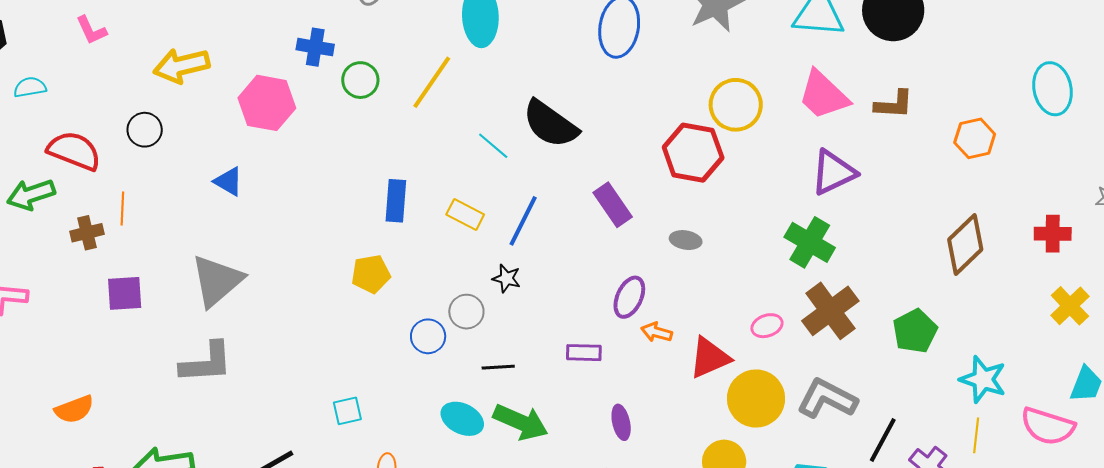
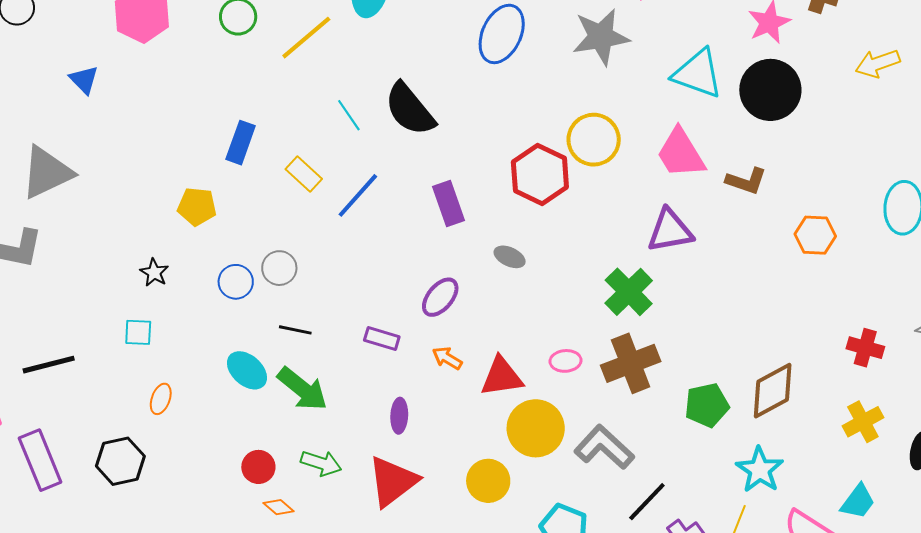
brown diamond: (965, 244) -> (773, 391), moved
black star: (506, 278) -> (154, 273), moved
orange arrow: (657, 332) -> (447, 358), moved

